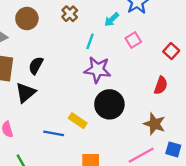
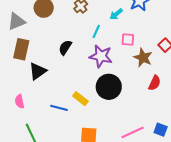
pink square: (133, 40) -> (128, 39), moved, turned 32
black semicircle: (36, 65) -> (65, 47), moved
red semicircle: (161, 85) -> (155, 83), moved
brown star: (154, 124) -> (143, 58), moved

